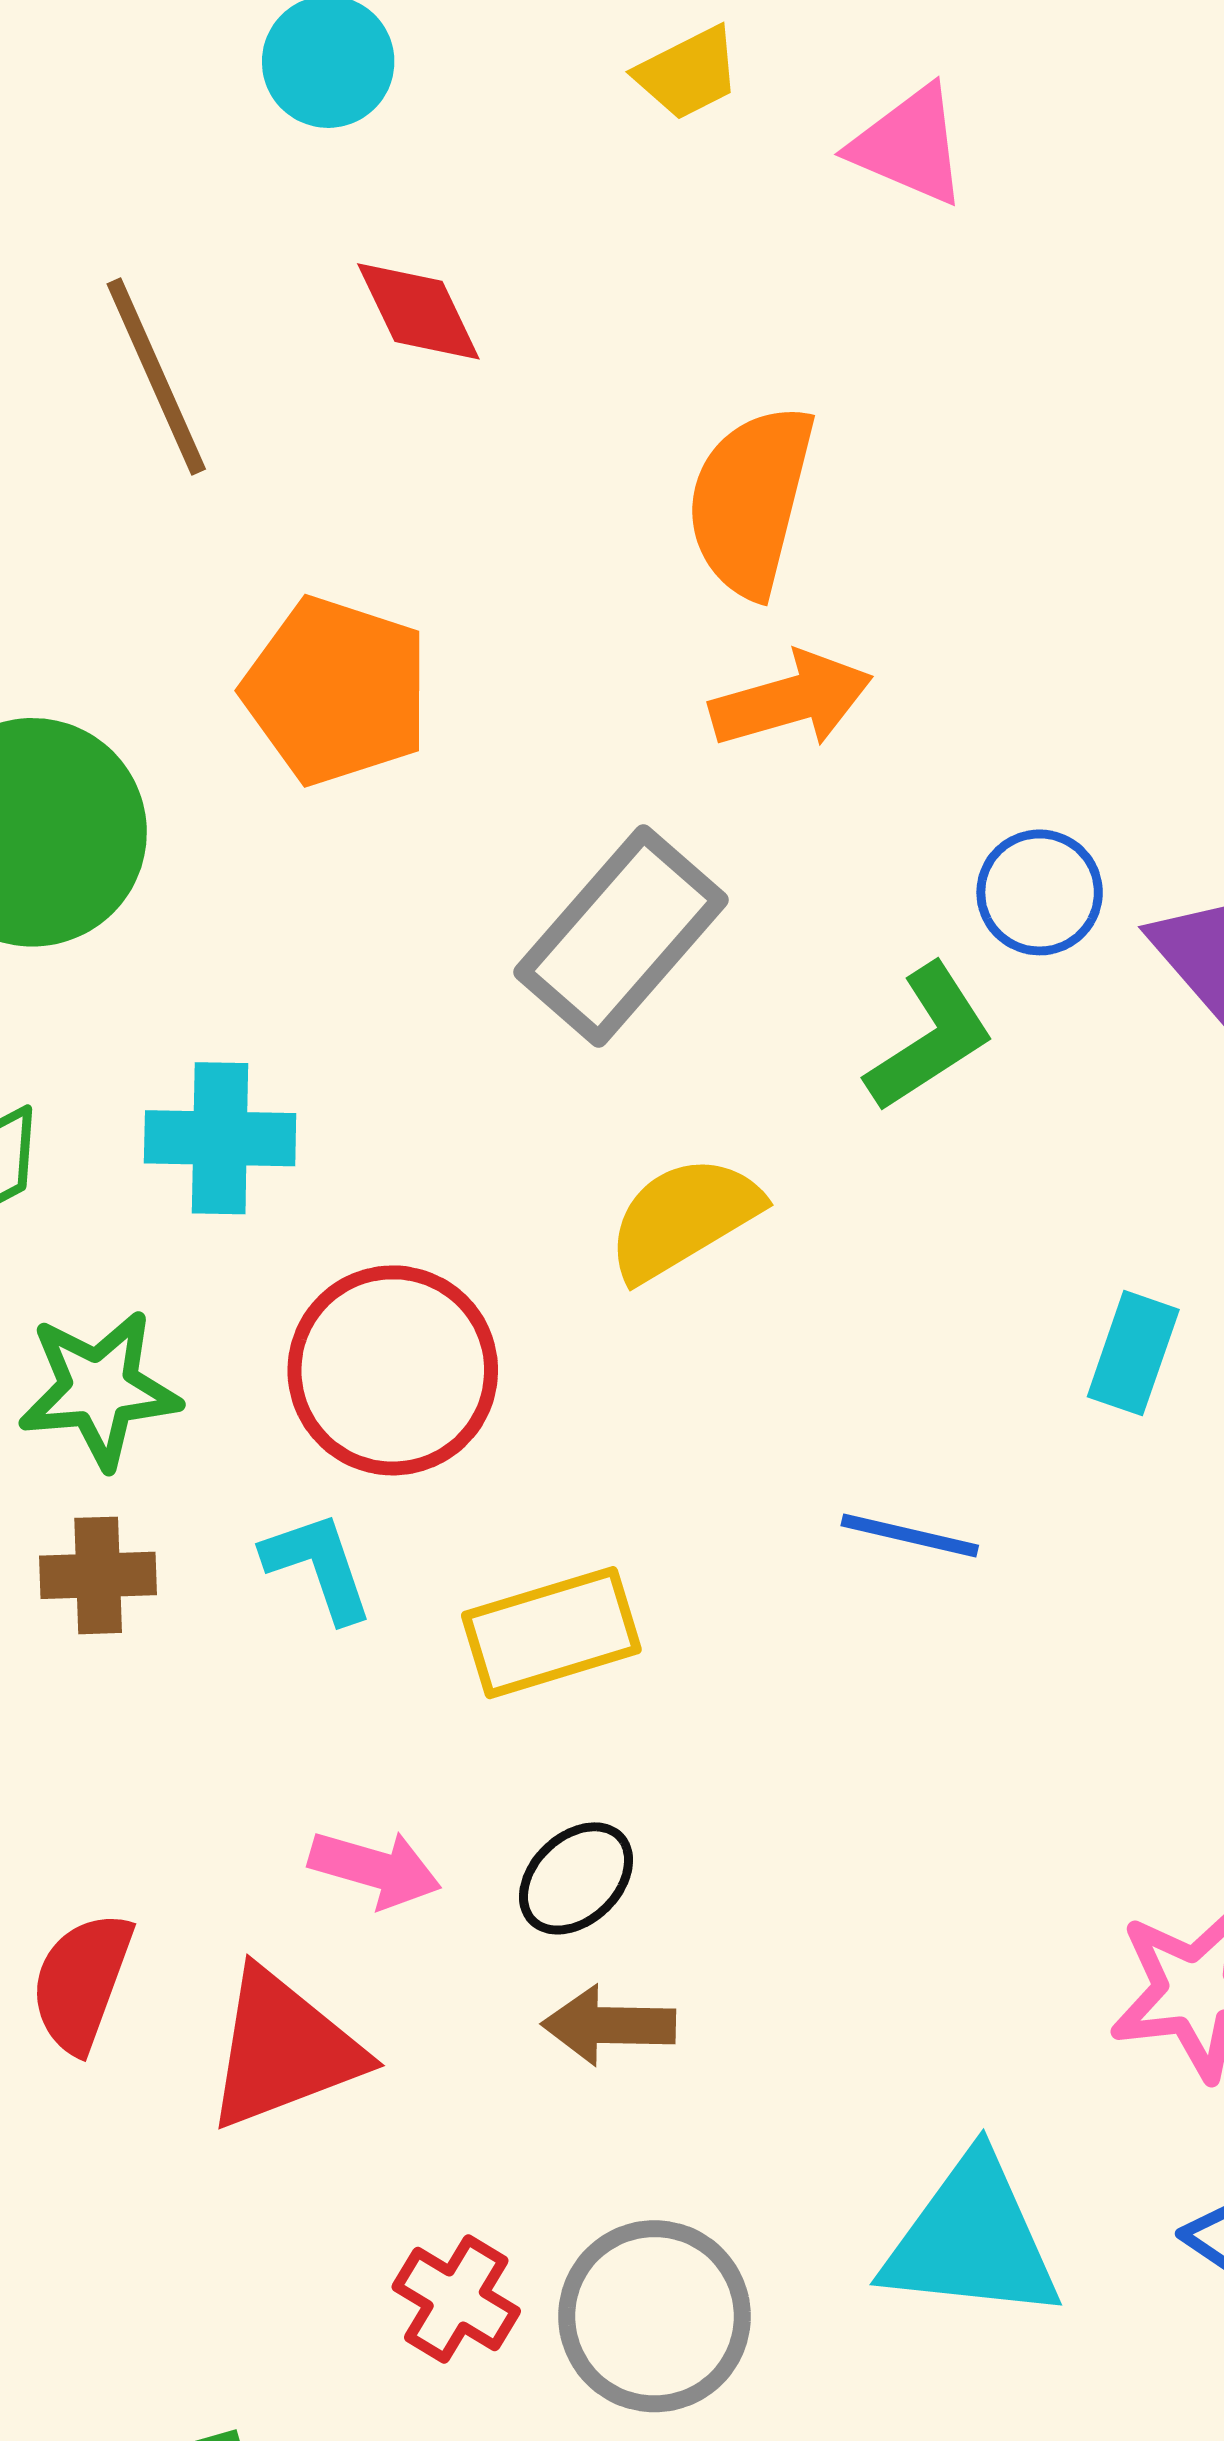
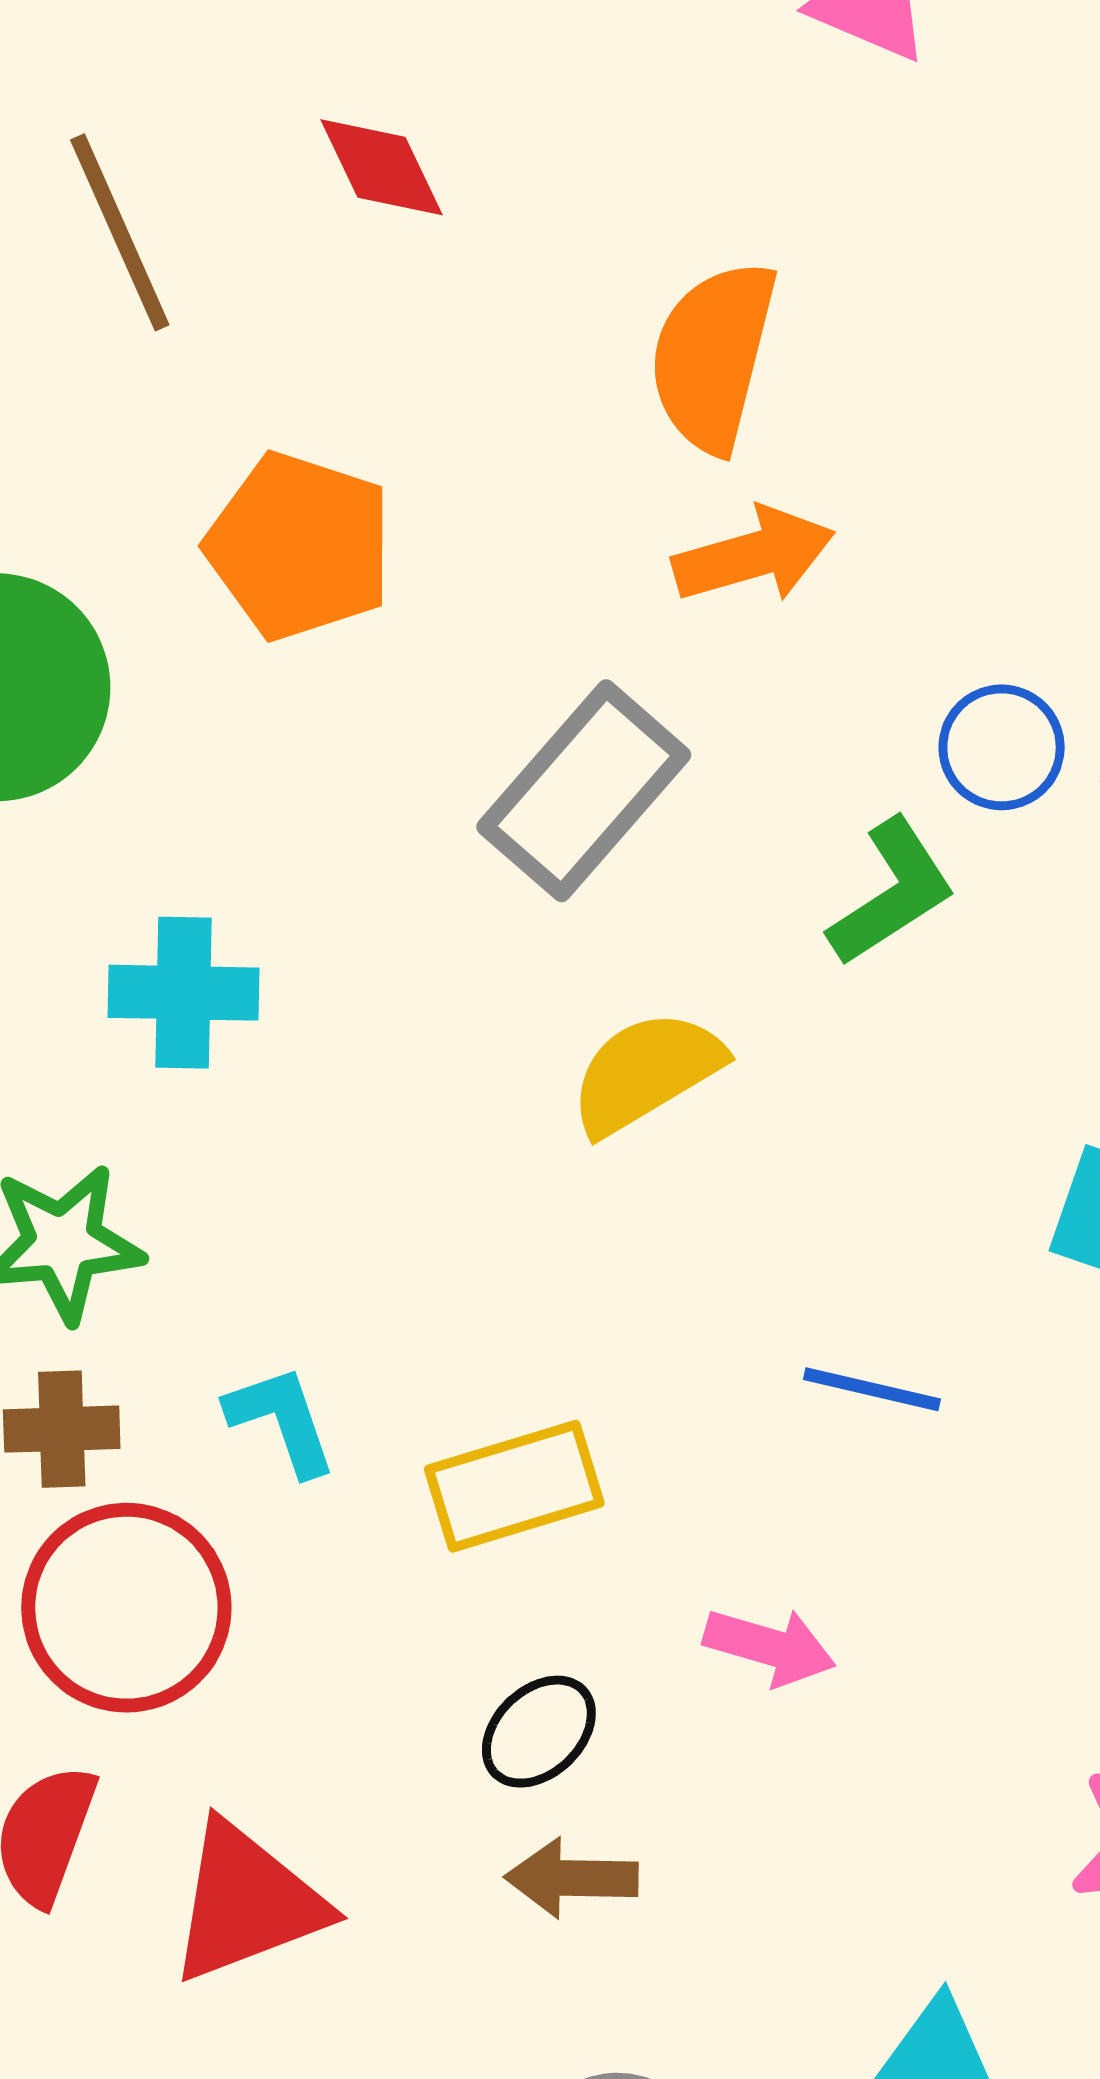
red circle: (393, 1370) -> (126, 1608), moved
pink arrow: (375, 1869) -> (770, 1647), moved

